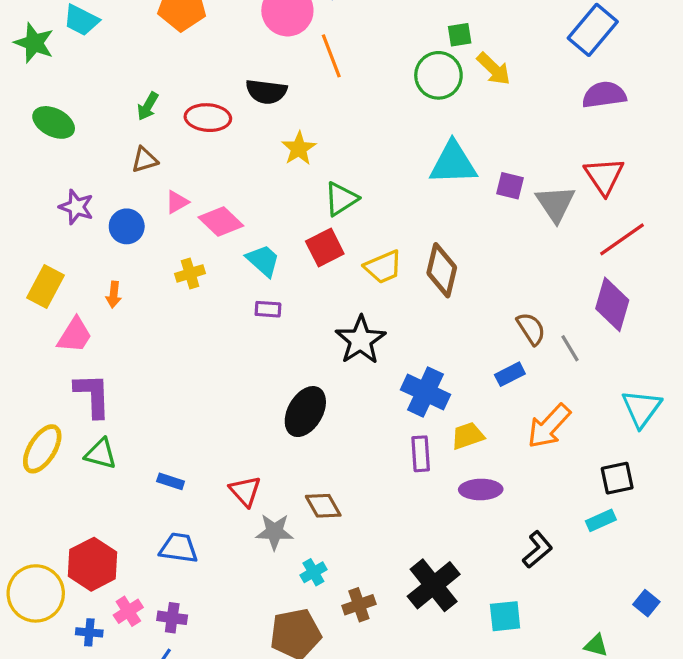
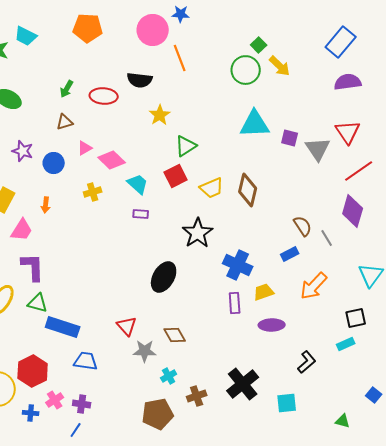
green square: (460, 35) -> (259, 45), turned -35
blue rectangle: (171, 481) -> (63, 327), moved, size x2.0

